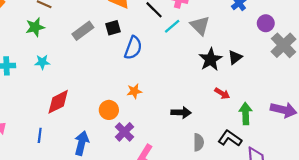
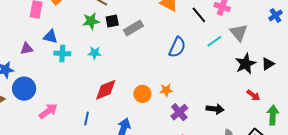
cyan line: (172, 26) -> (214, 41), moved
black square: (113, 28) -> (112, 21), moved
orange star: (134, 91) -> (166, 90), moved
orange circle: (109, 110) -> (142, 94), moved
purple cross: (124, 132) -> (179, 112), moved

